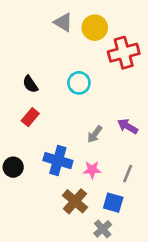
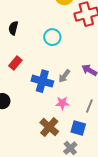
black semicircle: (30, 84) -> (13, 28), moved, turned 48
blue cross: (58, 161) -> (42, 81), moved

